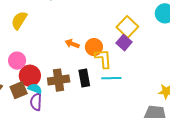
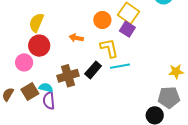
yellow semicircle: (19, 20) -> (36, 23), moved
orange circle: (94, 47) -> (102, 20), moved
red circle: (30, 76) -> (39, 46), moved
black rectangle: (84, 78) -> (93, 70), turned 60

